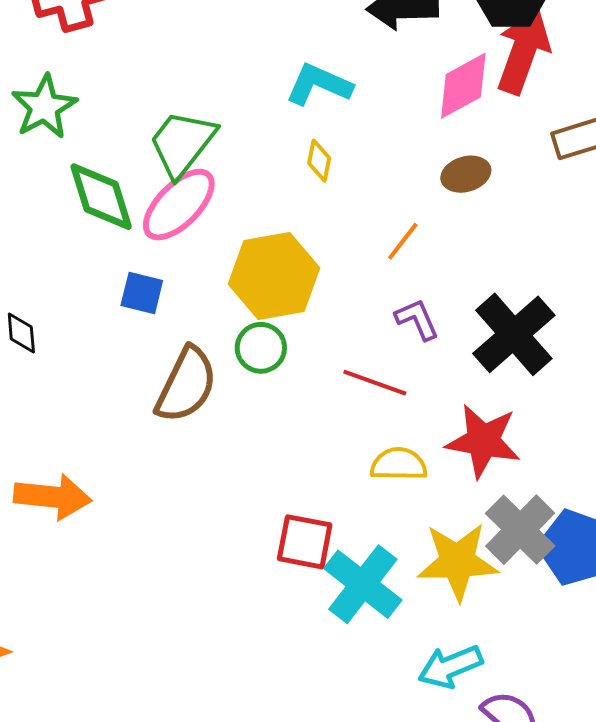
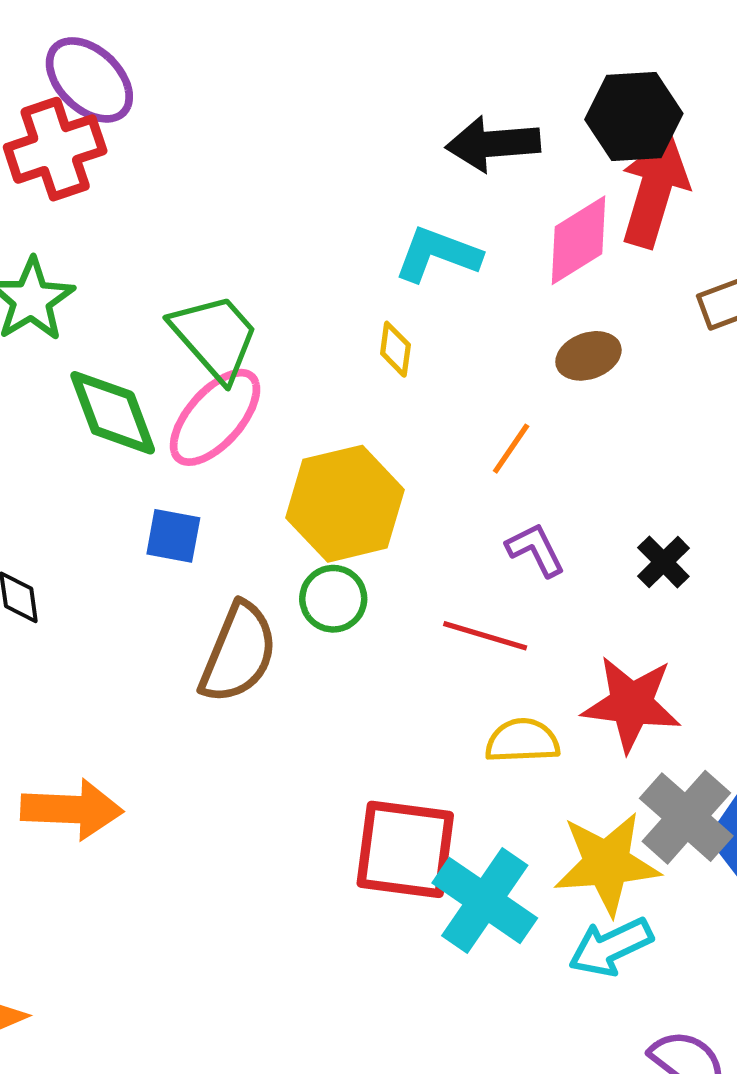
cyan L-shape: (319, 85) -> (438, 254), moved
green trapezoid: (182, 143) -> (215, 337), turned 104
black cross: (514, 334) -> (663, 562), size x0.5
red square: (305, 542) -> (405, 849), size x1.4
cyan arrow: (450, 667) -> (611, 947), moved

